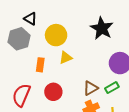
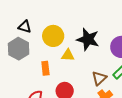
black star: (102, 28) -> (88, 39), moved
yellow triangle: (66, 58) -> (68, 55), turned 40

